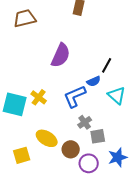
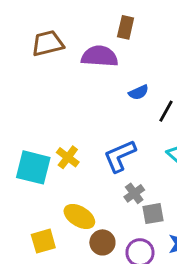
purple semicircle: (61, 55) -> (100, 56), moved, turned -110
blue semicircle: (94, 81) -> (139, 92), moved
brown circle: (71, 149) -> (102, 242), moved

